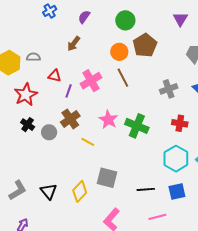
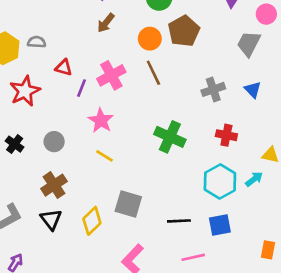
brown arrow: (74, 44) -> (106, 23), moved
brown cross: (70, 119) -> (54, 185), moved
pink star: (108, 120) -> (101, 120), moved
black cross: (28, 125) -> (15, 144), moved

